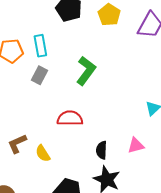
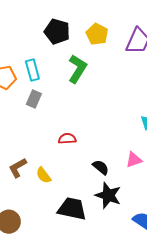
green L-shape: (86, 71) -> (77, 69), moved
red semicircle: (70, 118) -> (67, 139), size x0.7
black semicircle: (102, 150) -> (101, 167), turned 132

